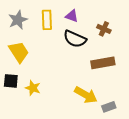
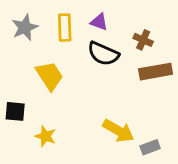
yellow trapezoid: (19, 52) -> (50, 76), moved
brown rectangle: (103, 63) -> (156, 72), moved
yellow star: (33, 88) -> (45, 136), moved

